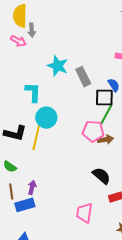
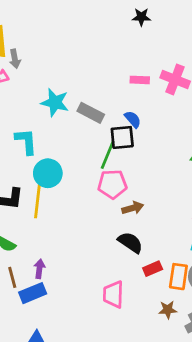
gray rectangle: (83, 77) -> (91, 113), turned -30
green line: (106, 114) -> (107, 155), moved
brown arrow: (106, 139) -> (133, 208), moved

